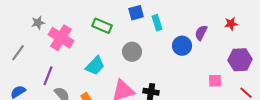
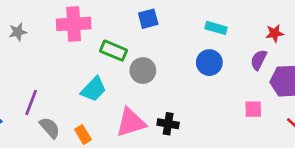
cyan rectangle: (157, 23) -> (216, 28), moved, turned -56
green rectangle: (102, 26) -> (114, 51), moved
purple semicircle: (201, 33) -> (259, 60), moved
pink cross: (61, 38) -> (74, 24), moved, turned -35

